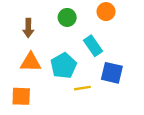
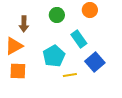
orange triangle: (31, 62) -> (14, 46), moved, turned -30
blue square: (112, 73) -> (95, 62), turned 36
orange square: (21, 96) -> (18, 71), moved

